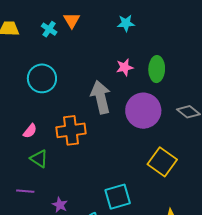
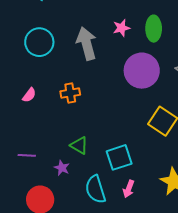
gray arrow: (101, 97) -> (87, 44), moved
orange cross: (71, 130) -> (70, 93), size x0.7
green triangle: (39, 159) -> (79, 145), moved

